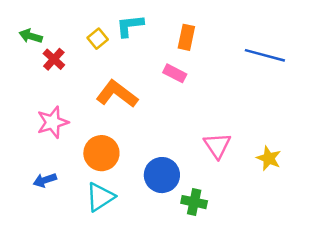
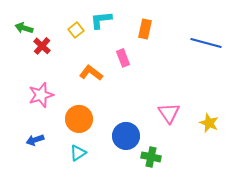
pink rectangle: (175, 73) -> (123, 58), moved, turned 42
orange L-shape: (117, 94) -> (91, 73), size x0.7
cyan triangle: (100, 197) -> (78, 153), size x0.7

